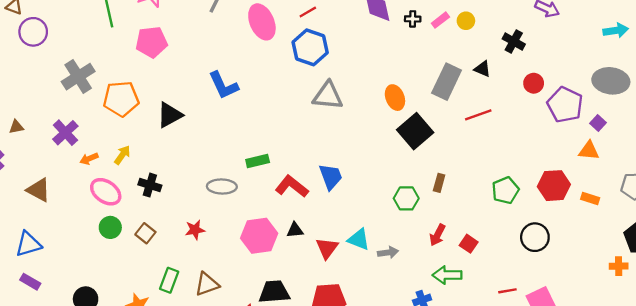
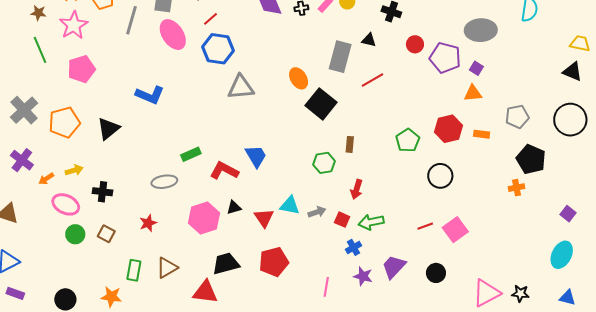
blue L-shape: (223, 85) -> (150, 95), turned -32
yellow arrow: (122, 155) -> (74, 170), turned 48
red square: (469, 244) -> (342, 220), moved

